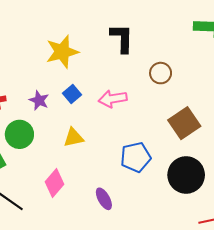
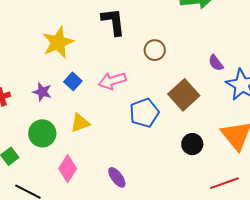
green circle: (19, 134) -> (42, 133), moved
blue pentagon: (136, 157) -> (144, 113), moved
black circle: (186, 175) -> (192, 144), size x0.6

